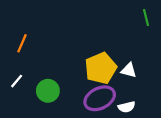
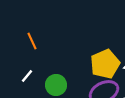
orange line: (22, 43) -> (32, 41), turned -48

